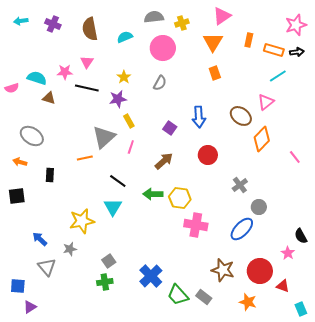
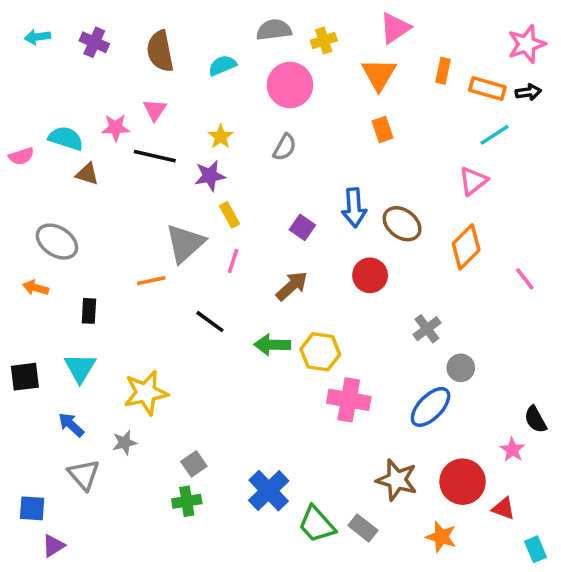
brown ellipse: (241, 116) -> (402, 224), moved
black square: (17, 196) -> (25, 377), moved
cyan triangle: (113, 207) -> (80, 368), moved

